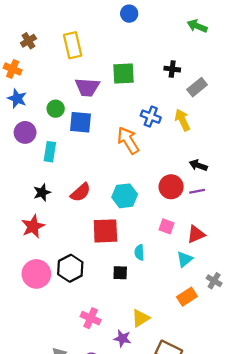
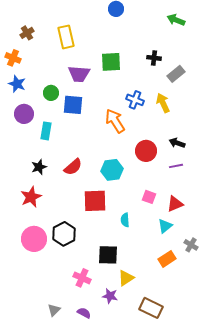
red circle: (171, 187) -> (146, 151), moved
black square: (120, 273) -> (108, 255), moved, size x1.5

